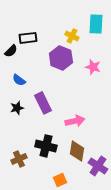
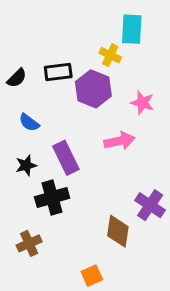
cyan rectangle: (96, 24) -> (132, 29), moved
black rectangle: (28, 38) -> (58, 72), moved
pink arrow: (75, 121) -> (119, 141), moved
black cross: (46, 146) -> (52, 198), moved, turned -30
purple cross: (98, 166) -> (150, 205), moved

